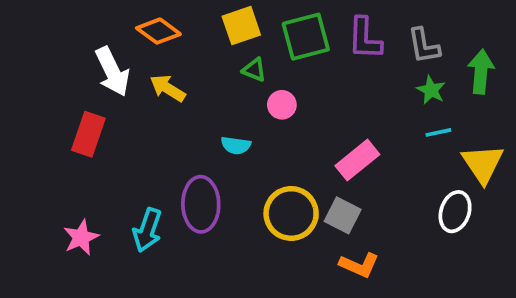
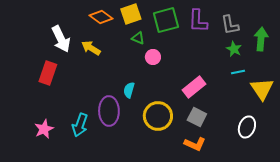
orange diamond: (158, 31) -> (101, 17), moved
cyan semicircle: (236, 145) -> (129, 90), moved, turned 98
white ellipse: (455, 212) -> (247, 127), moved
gray square: (343, 215) -> (197, 117), moved

